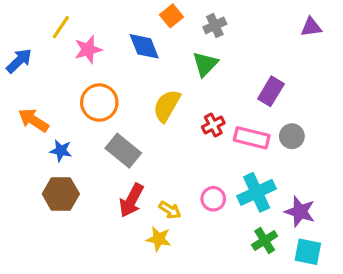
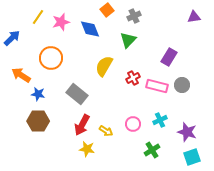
pink star: (88, 50) -> (61, 22), moved
orange circle: (99, 102) -> (51, 58), moved
cyan cross: (257, 192) -> (160, 120), size x0.6
yellow star: (159, 239) -> (87, 149), moved
green cross: (265, 241) -> (152, 150), moved
cyan square: (308, 252) -> (192, 157), turned -30

